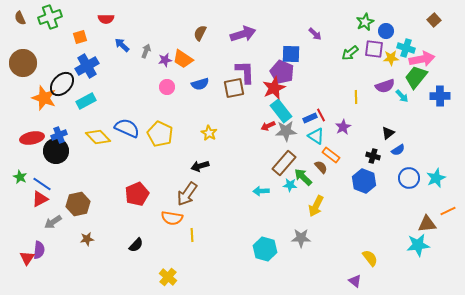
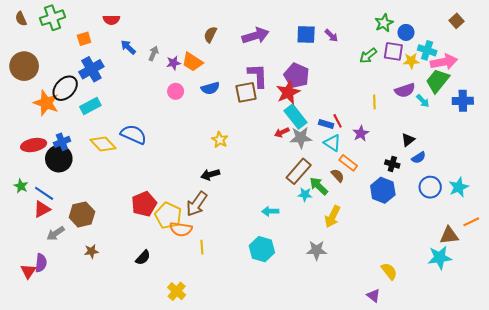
blue square: (291, 54) -> (306, 35), moved
blue rectangle: (310, 118) -> (326, 124), turned 40
yellow pentagon: (160, 134) -> (168, 215), moved
cyan arrow: (261, 191) -> (270, 211), moved
cyan hexagon: (265, 249) -> (262, 249), moved

